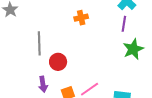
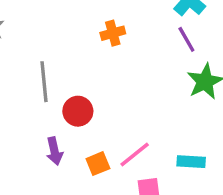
purple line: (124, 24) -> (186, 39), turned -35

